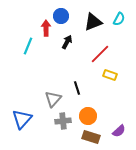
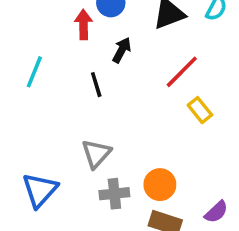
cyan line: (28, 46) -> (34, 72), moved
yellow rectangle: (110, 75) -> (200, 110), turned 32
black line: (77, 88) -> (96, 85), moved

